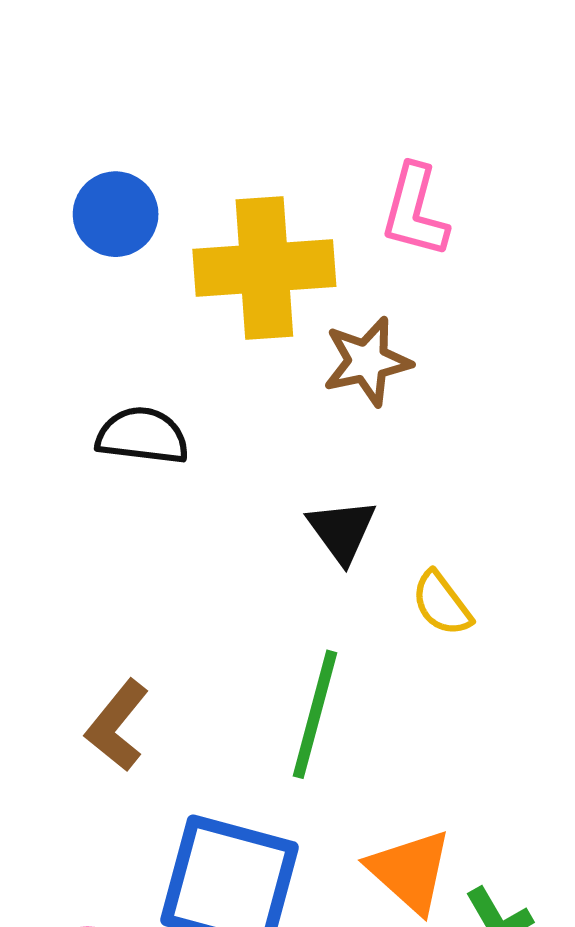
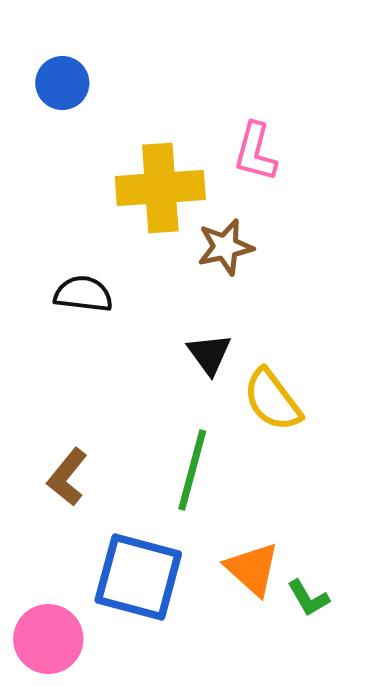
blue circle: (116, 214) -> (62, 83), moved
yellow semicircle: (442, 604) -> (272, 400), size x1.5

